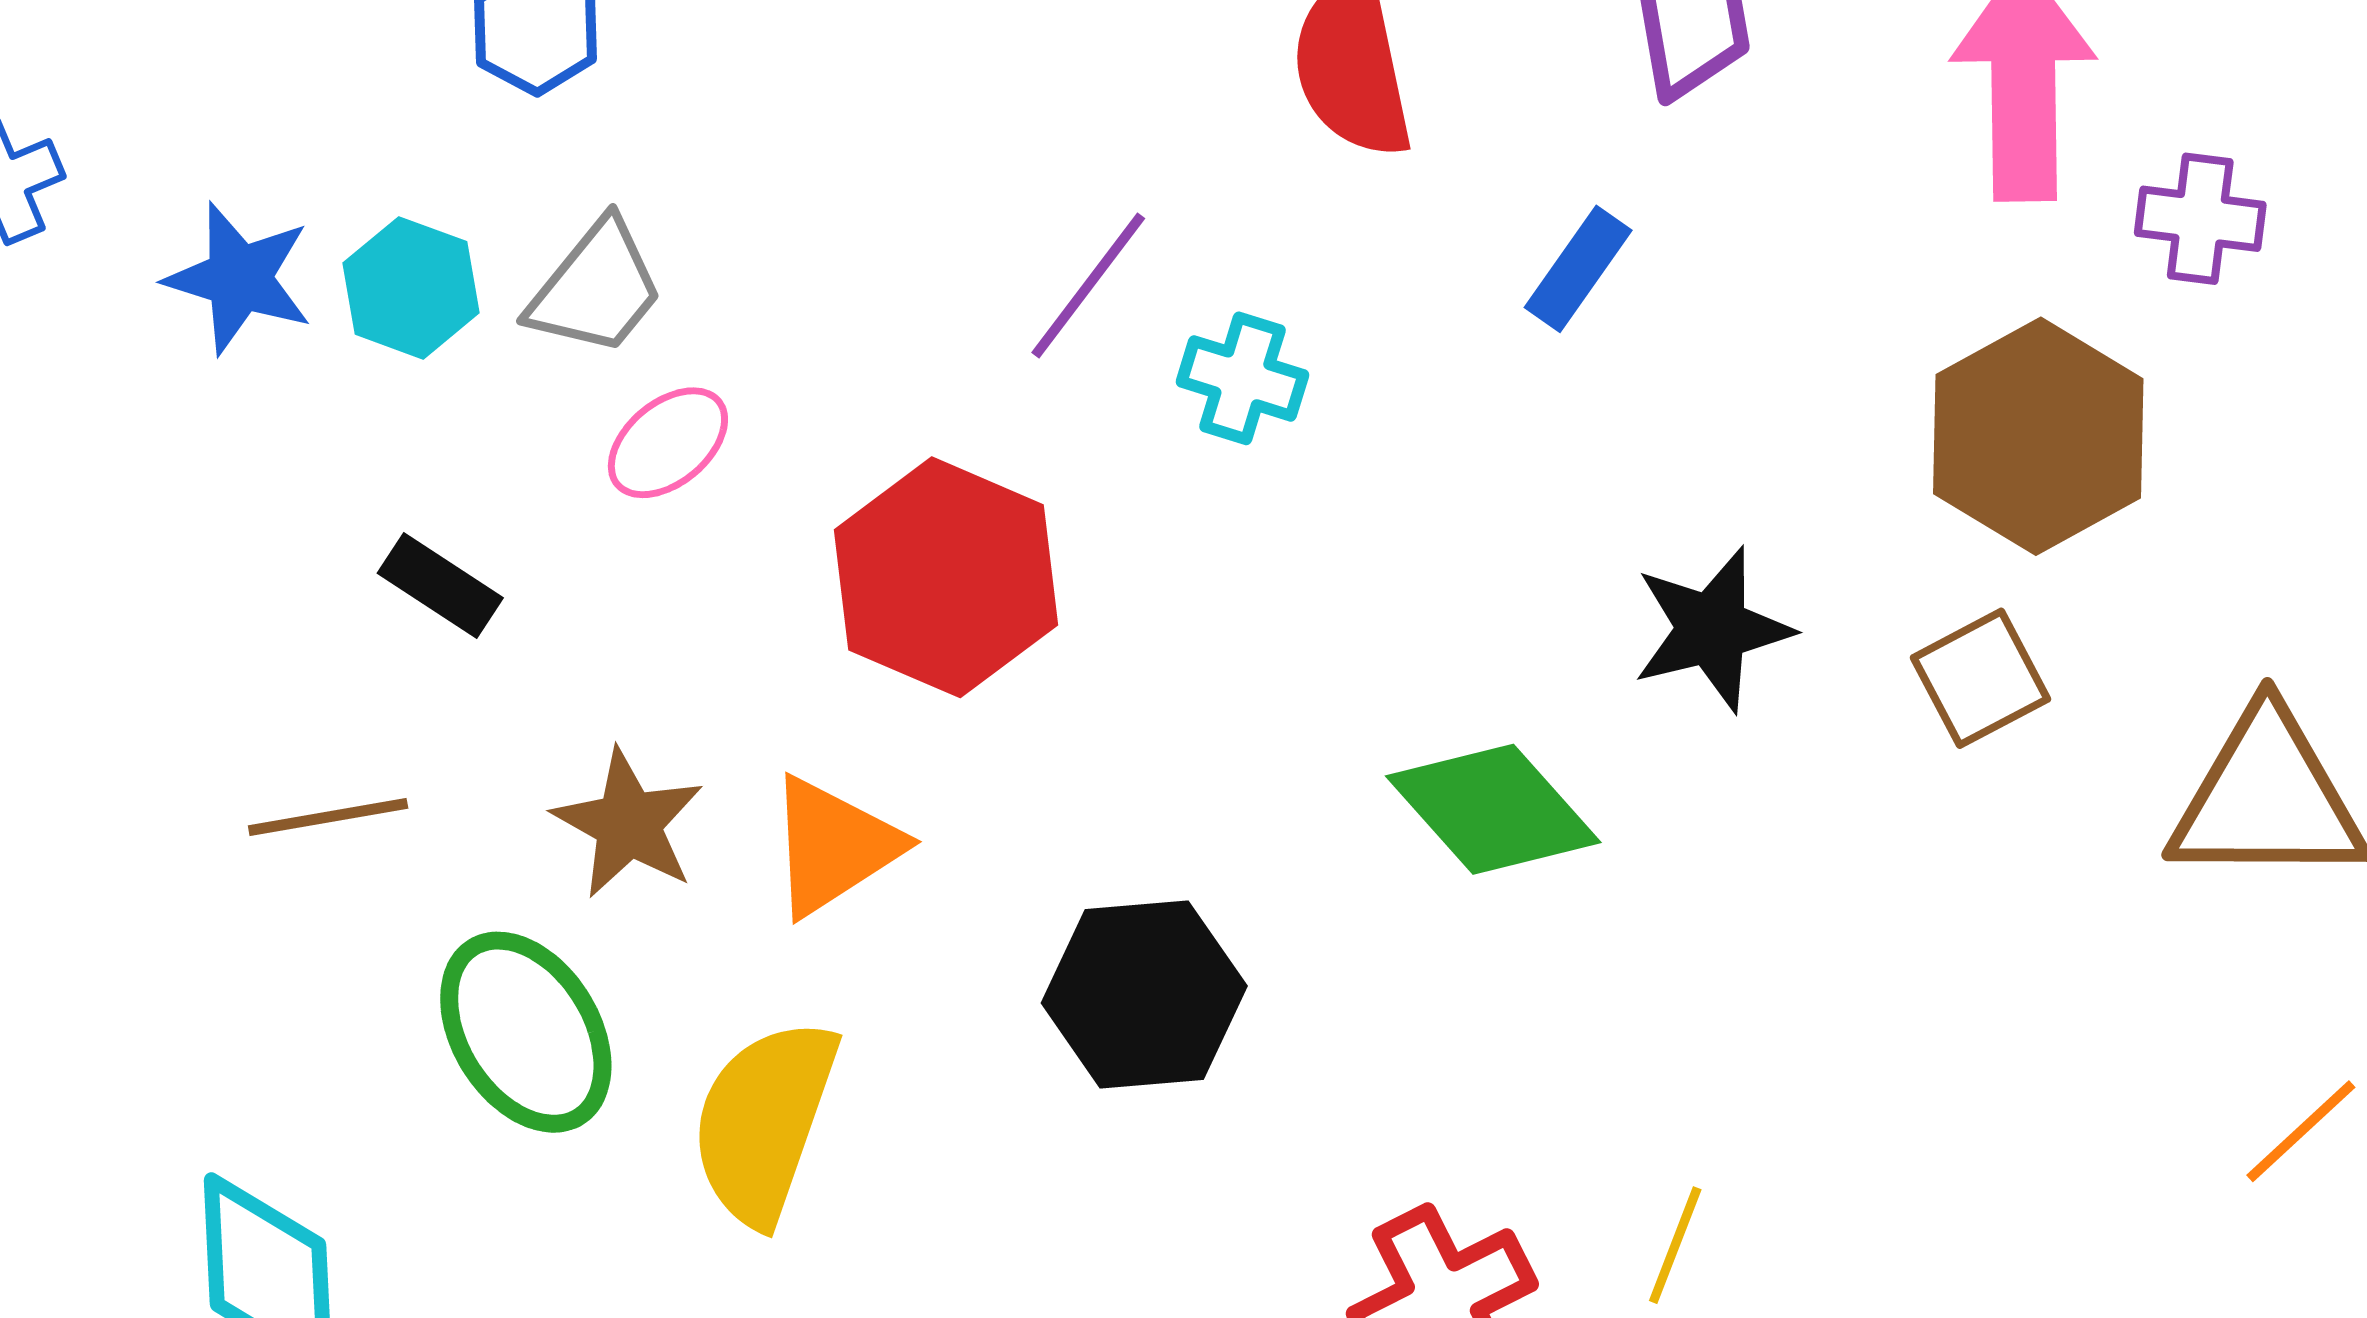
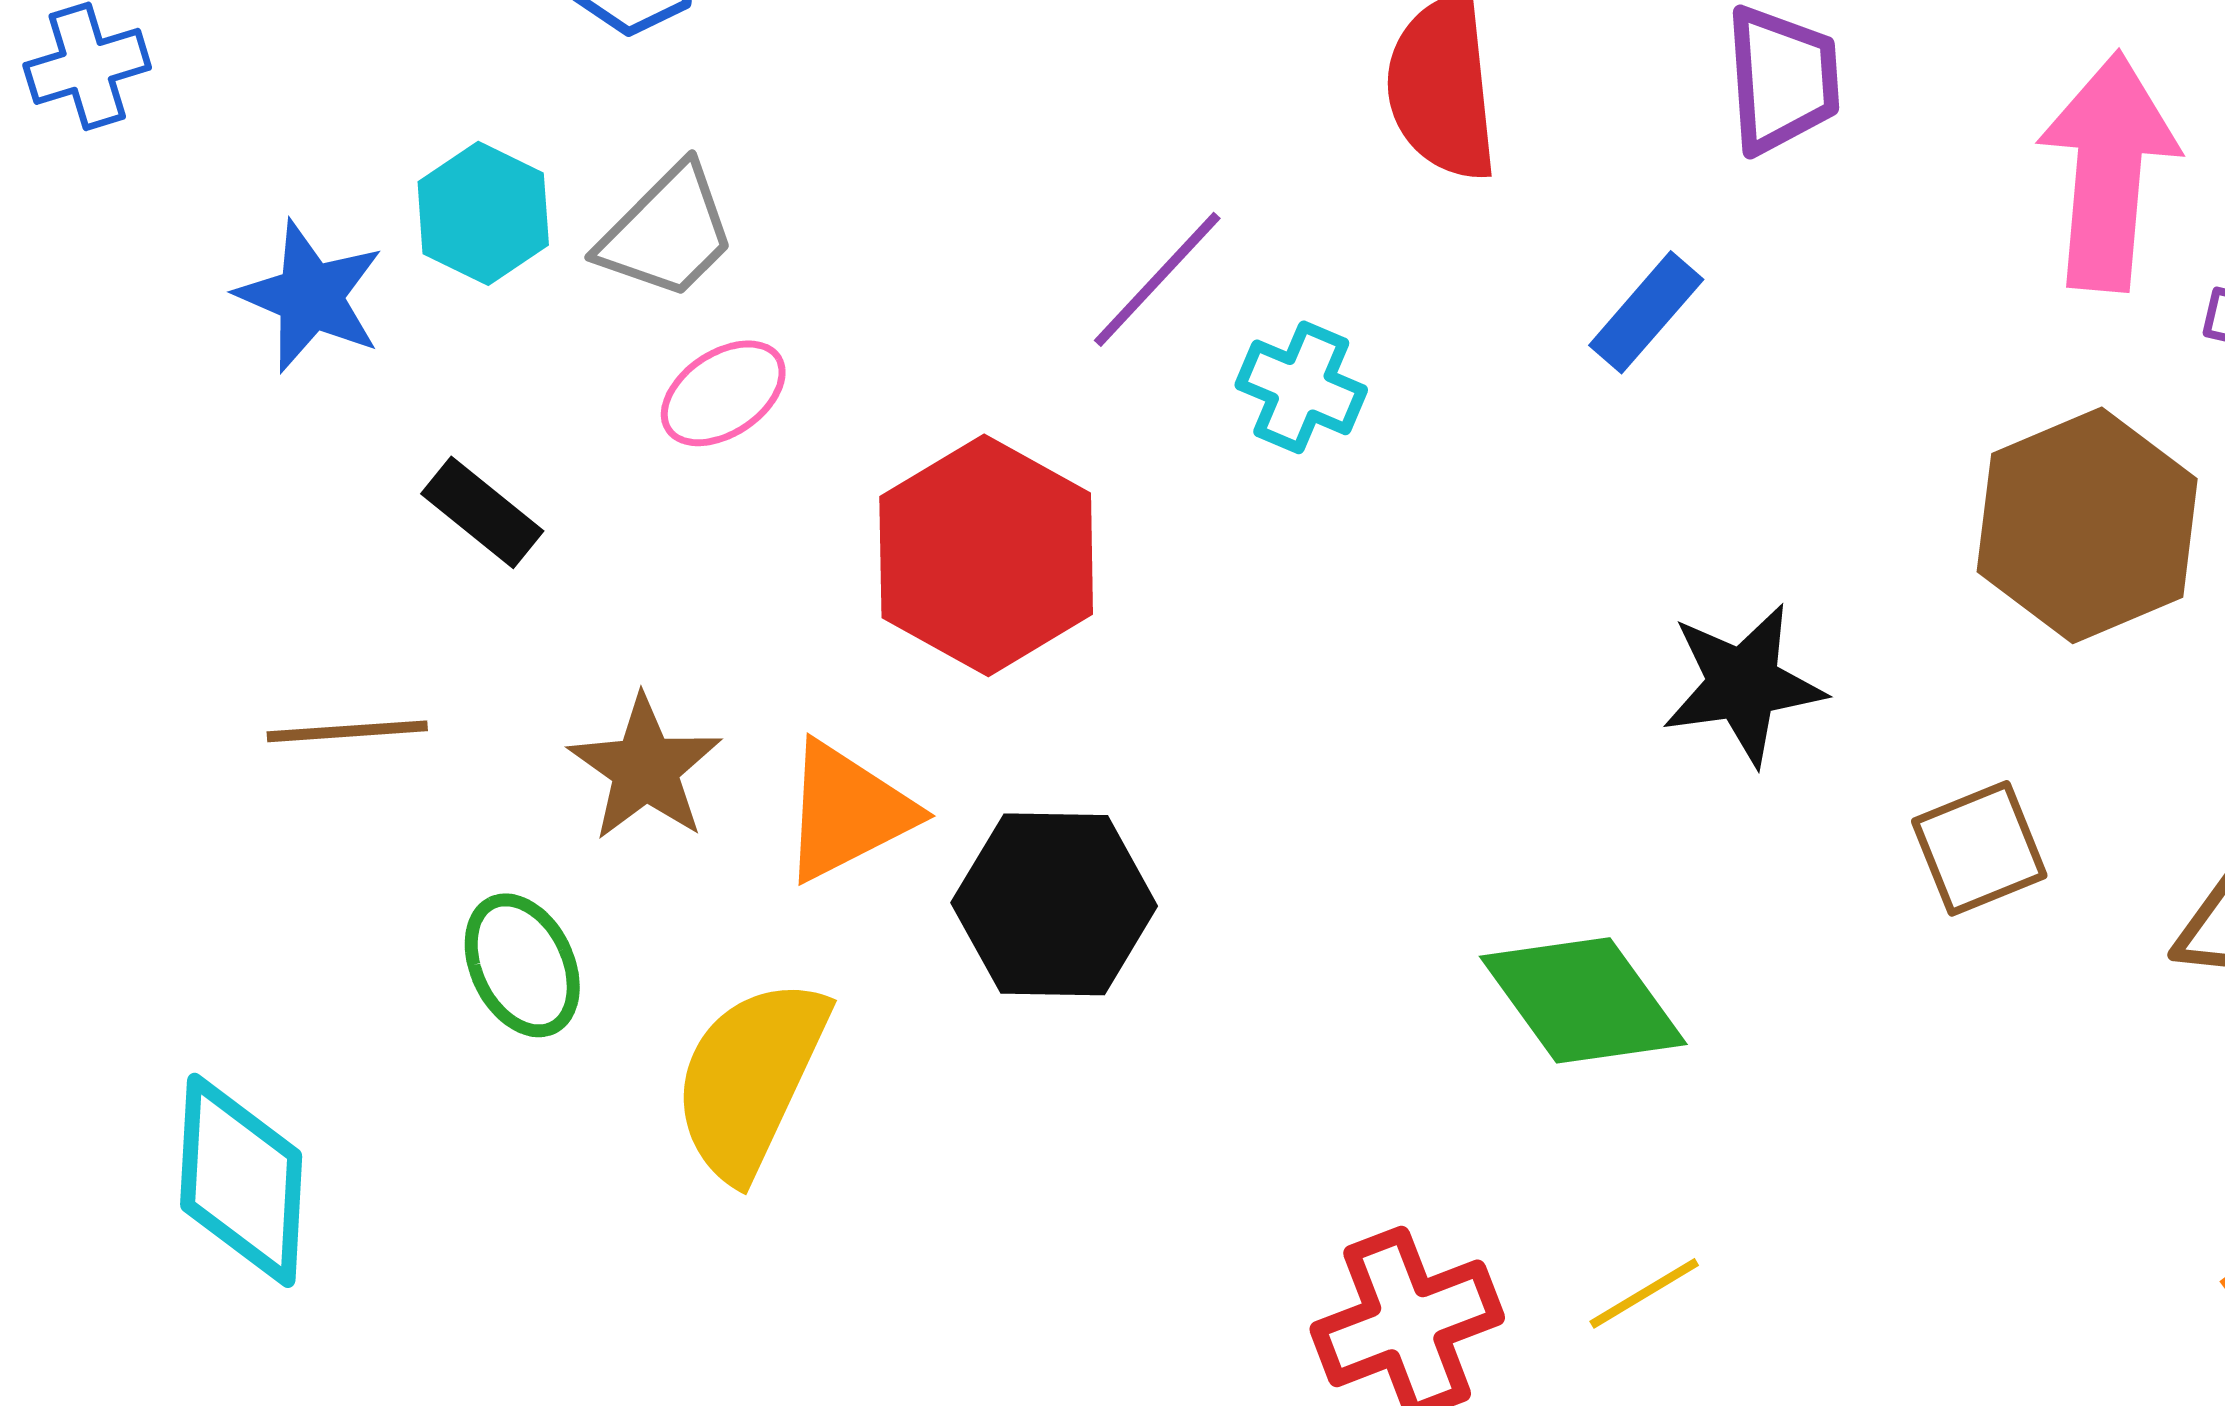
blue star: (239, 278) -> (310, 296), moved
brown square: (1980, 678) -> (1979, 848), moved
green diamond: (1493, 809) -> (1583, 1000), moved
black hexagon: (1144, 994) -> (1054, 904), moved
green ellipse: (526, 1032) -> (522, 965), size x0.7
yellow line: (1675, 1245) -> (1644, 1293), turned 32

